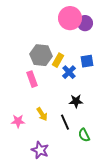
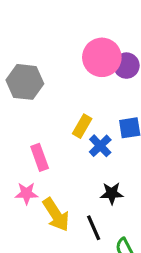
gray hexagon: (41, 55) -> (25, 82), moved
yellow arrow: (42, 114) -> (56, 215), size x1.5
pink star: (18, 121) -> (26, 193), moved

